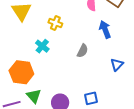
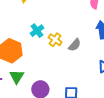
yellow cross: (55, 23) -> (55, 40), moved

